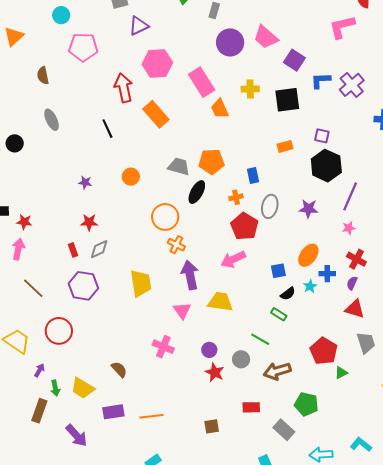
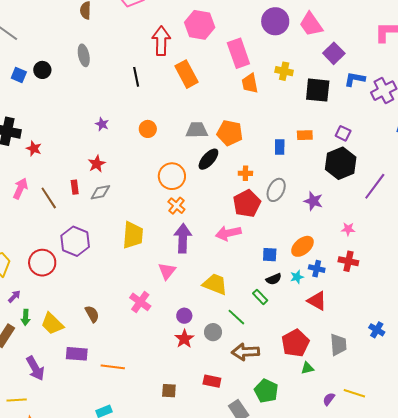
gray trapezoid: (179, 166) -> (197, 130), turned -30
blue rectangle: (253, 176) -> (280, 147), moved
purple line: (350, 196) -> (375, 186), moved
red star: (89, 222) -> (97, 164), turned 30
pink arrow: (18, 249) -> (20, 189), moved
red cross: (356, 259) -> (348, 261), turned -30
purple semicircle: (352, 283) -> (329, 399), moved
purple hexagon: (83, 286) -> (75, 241), moved
brown line: (33, 288) -> (49, 198), moved
yellow trapezoid: (220, 302) -> (215, 284), moved
red triangle: (355, 309) -> (317, 301), moved

